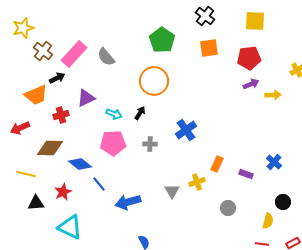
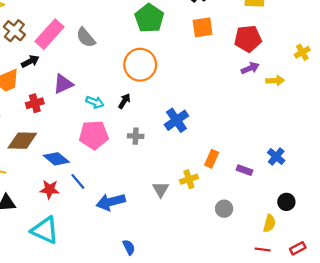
red star: (63, 192) -> (50, 189), moved, turned 30

